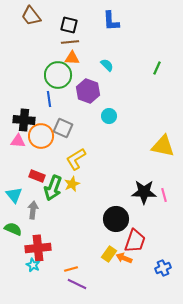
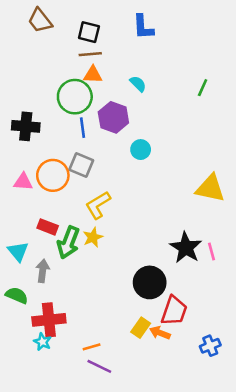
blue line: (49, 99) -> (83, 128), moved
black cross: (24, 120) -> (26, 126), moved
black star: (144, 192) -> (186, 248), turned 30

